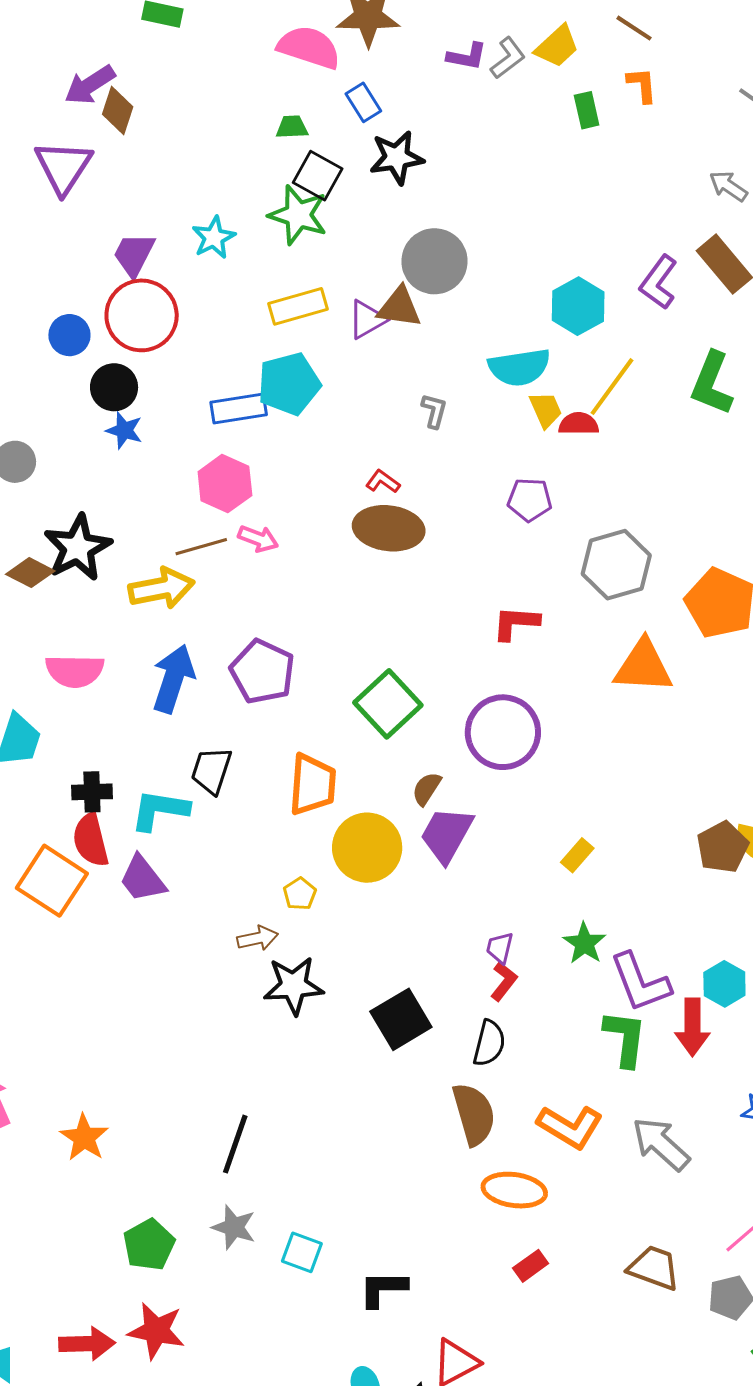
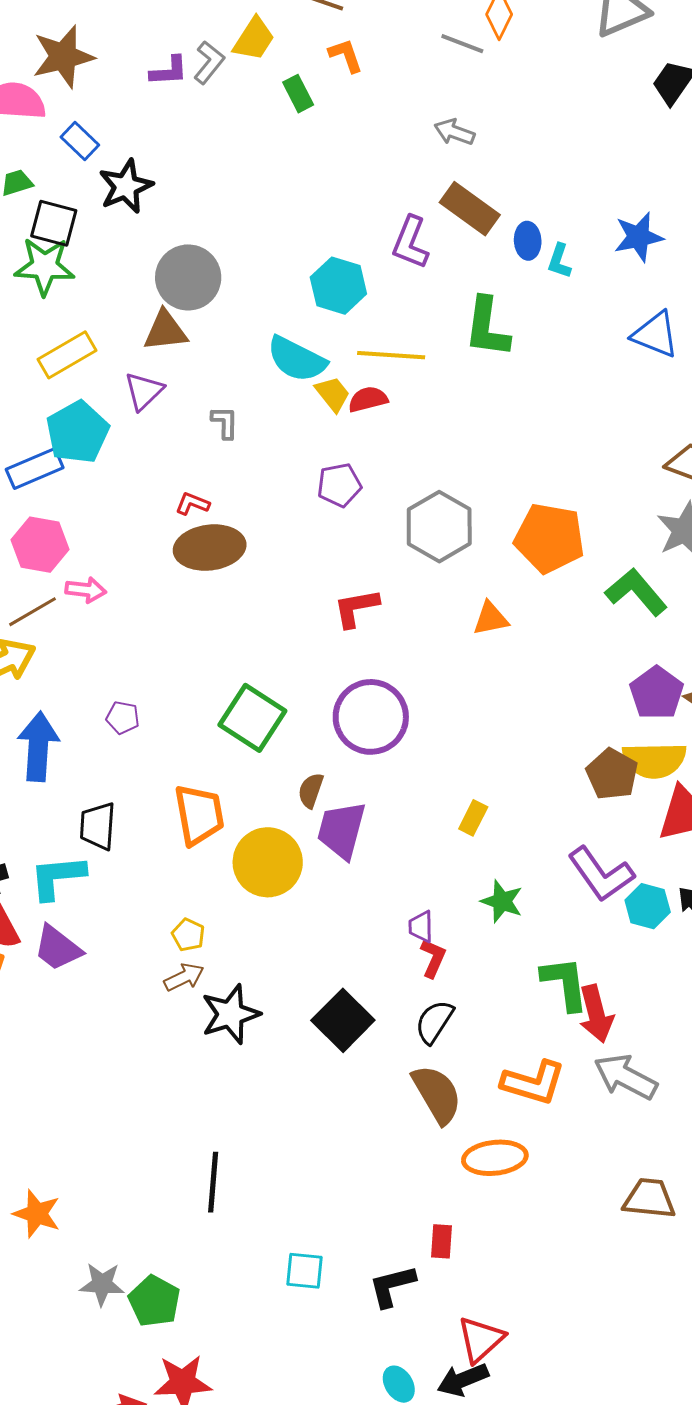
purple triangle: (367, 320) -> (144, 391), moved
cyan semicircle: (519, 367) -> (297, 359), turned 50
yellow line: (612, 387) -> (391, 355), turned 72
orange triangle: (643, 666) -> (491, 619), size x0.6
purple pentagon: (262, 672) -> (123, 718), size x0.5
yellow pentagon: (300, 894) -> (188, 935), moved
purple L-shape: (640, 982) -> (601, 874), moved
red arrow: (692, 1027) -> (596, 1014), moved
black semicircle: (489, 1043) -> (434, 1022), turned -147
orange star: (84, 1138) -> (37, 1214), moved
gray star: (234, 1227) -> (102, 1284), moved
red rectangle: (531, 1266) -> (442, 1241), moved, turned -36

